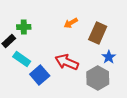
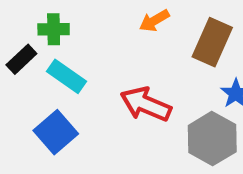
cyan rectangle: (22, 59) -> (66, 76), moved
blue square: (40, 75) -> (56, 132), moved

